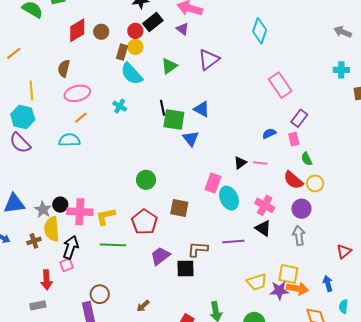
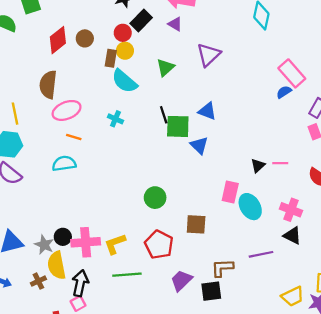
brown semicircle: (64, 68) -> (48, 85), size x1.4
orange line: (81, 118) -> (74, 137), turned 64
blue semicircle: (269, 133) -> (284, 92), moved

